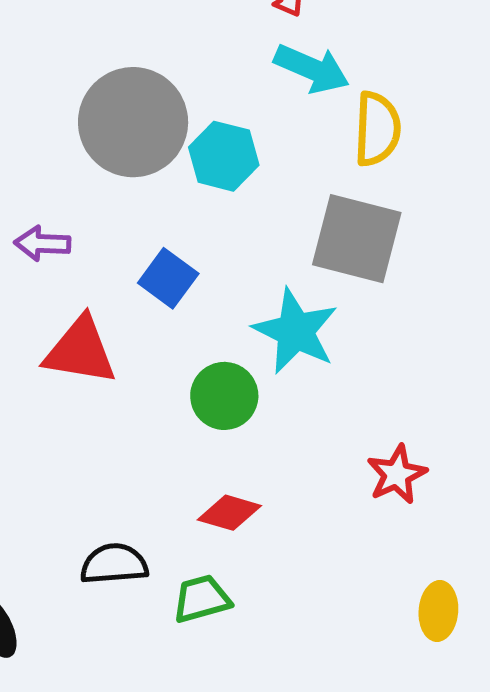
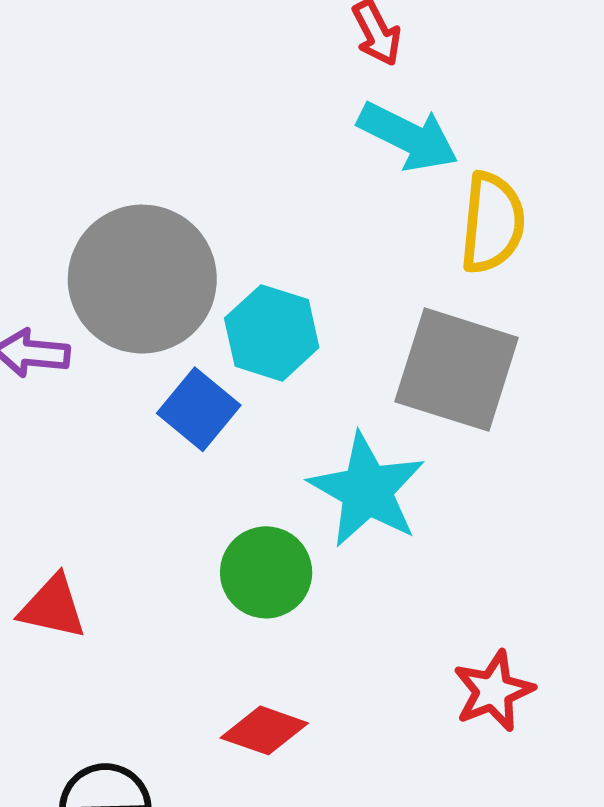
gray circle: (133, 122) -> (142, 279), moved
cyan hexagon: (224, 156) -> (272, 333), moved
red triangle: (80, 351) -> (53, 607), moved, size x0.7

